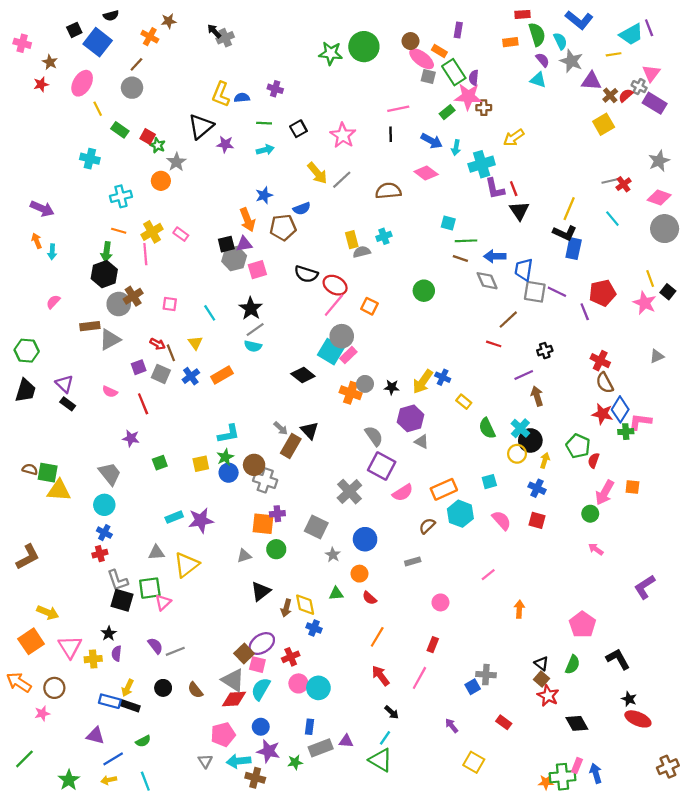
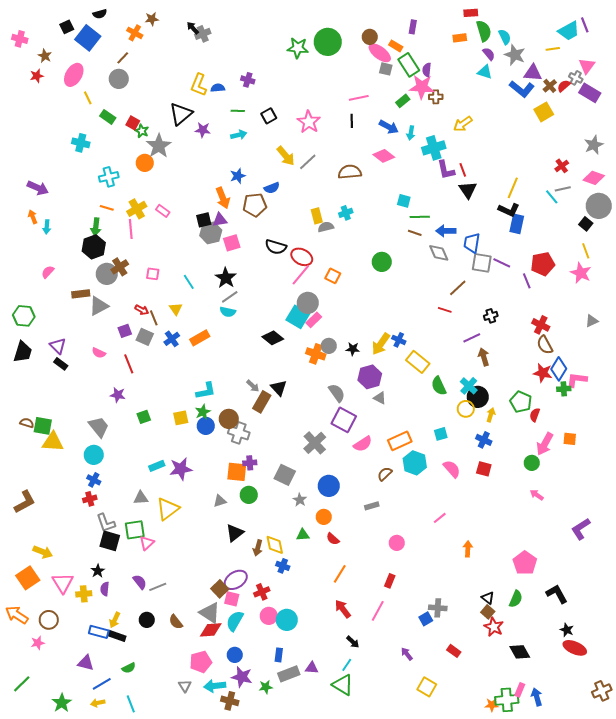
blue L-shape: (579, 20) -> (522, 89), moved
gray star: (176, 162) -> (159, 146), size x1.4
gray line: (610, 181) -> (563, 189), moved
black square: (668, 292) -> (586, 224), moved
yellow rectangle: (464, 402) -> (418, 362), size x1.6

